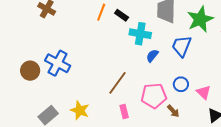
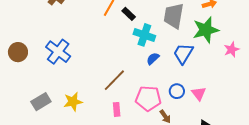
brown circle: (30, 71) -> (18, 52), moved
pink triangle: (204, 92) -> (199, 94), moved
yellow star: (80, 110) -> (73, 102), turned 30

